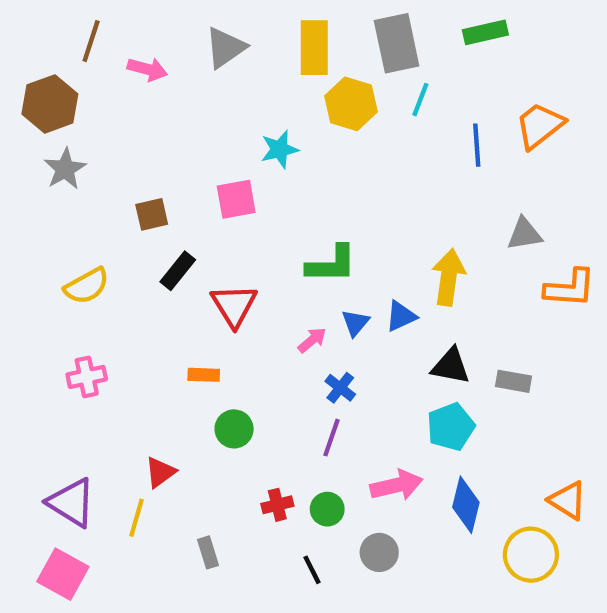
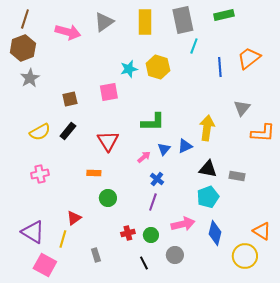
brown line: (91, 41) -> (25, 19), moved
pink arrow: (147, 69) -> (68, 32), size x1.4
yellow hexagon: (351, 104) -> (158, 67), moved
gray triangle: (524, 234) -> (242, 108), turned -42
black rectangle: (178, 271) -> (68, 131), moved
pink square: (63, 574) -> (45, 265), moved

